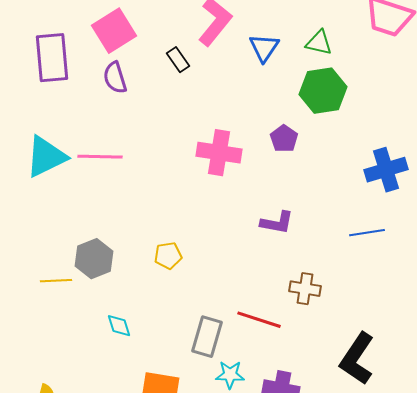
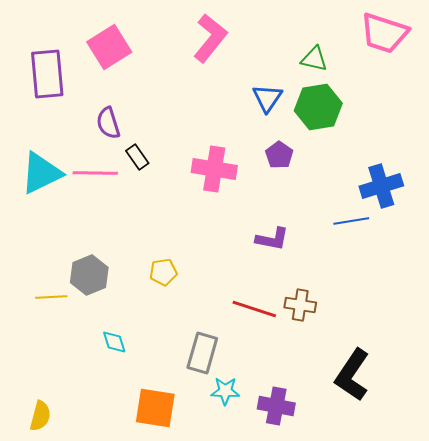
blue triangle: (264, 48) -> (267, 98), moved
black rectangle: (178, 60) -> (137, 157), moved
purple semicircle: (115, 78) -> (108, 123), moved
blue line: (367, 233) -> (351, 221), moved
red line: (259, 320) -> (254, 309), moved

